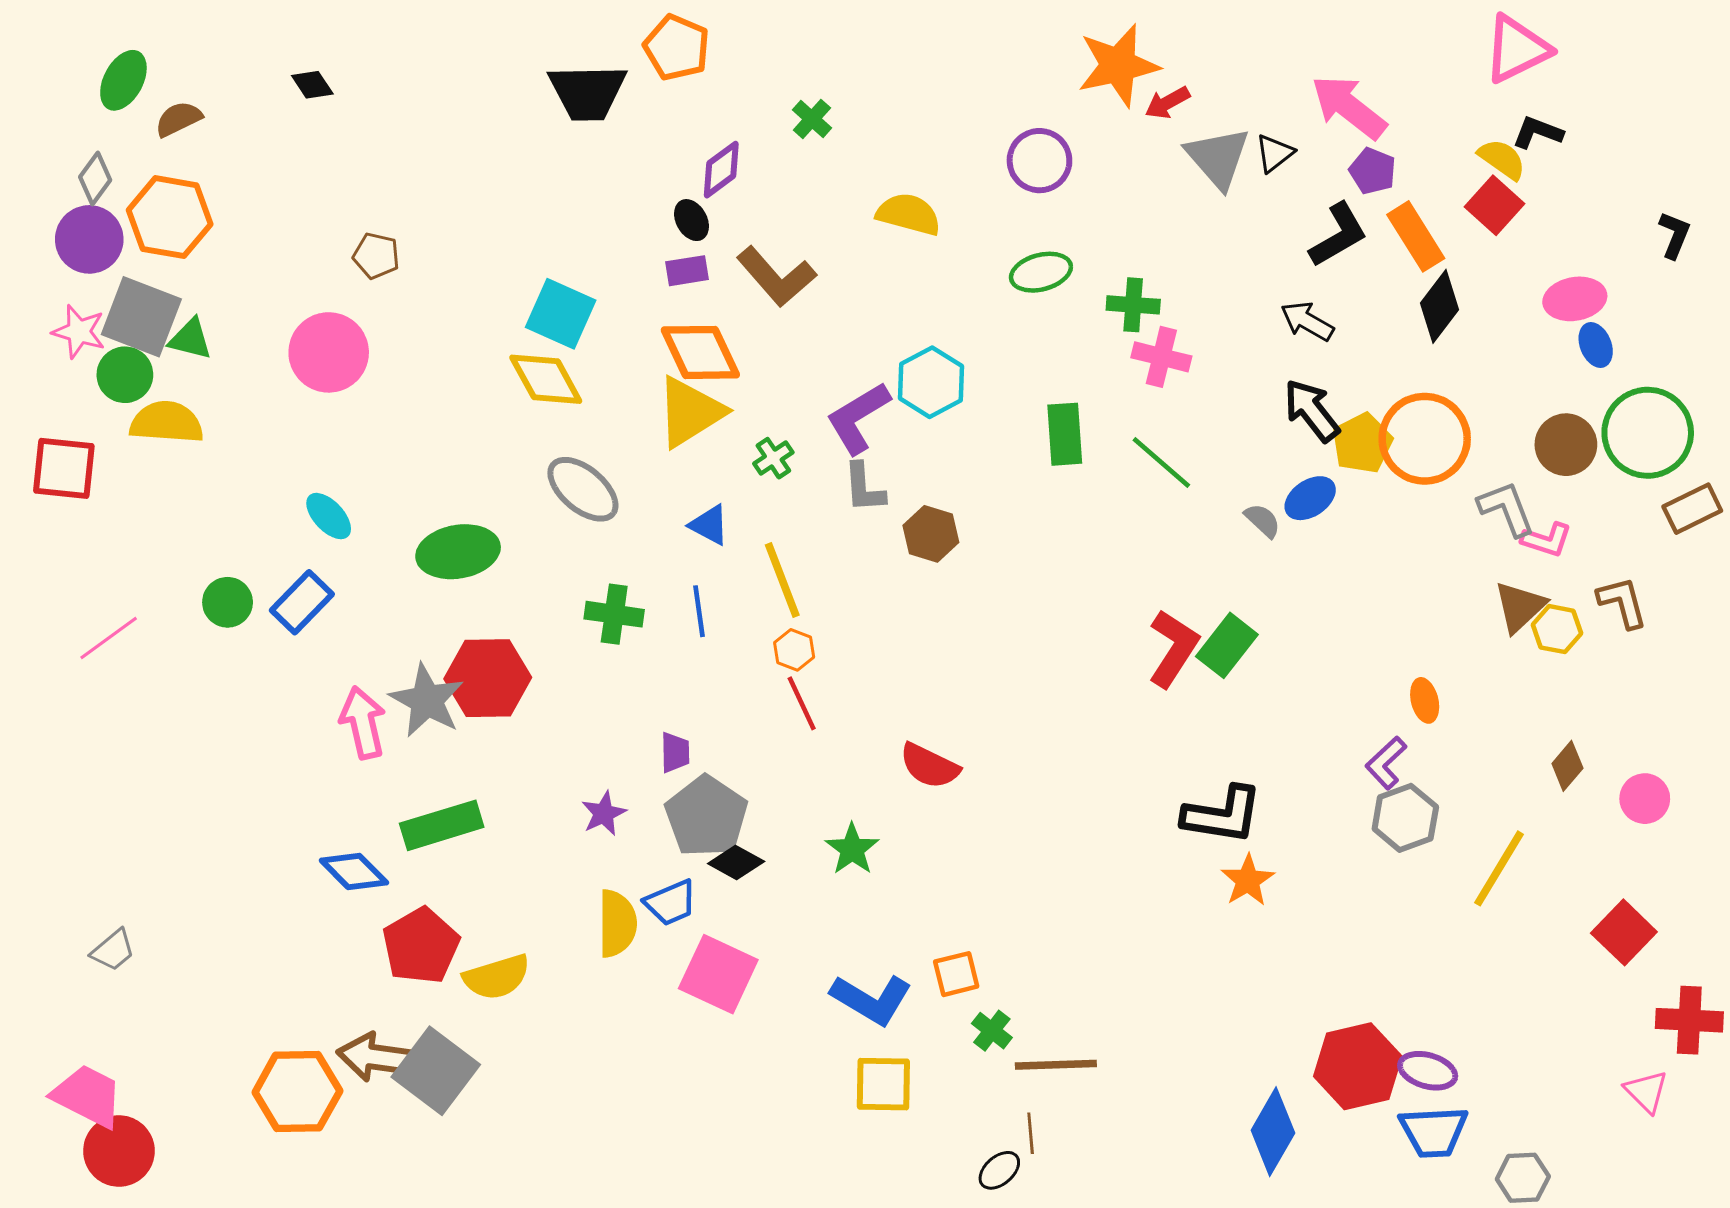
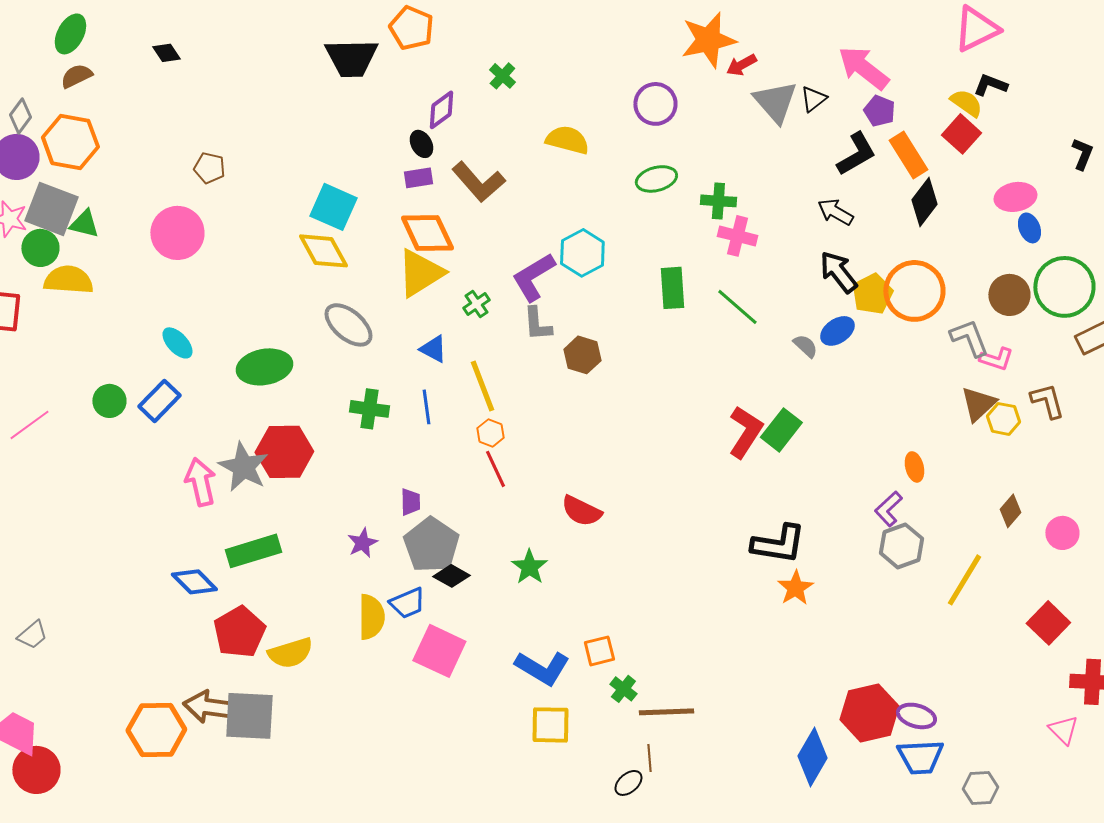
green ellipse: (123, 80) -> (70, 34), moved
gray square: (436, 1071) -> (249, 716), turned -34

